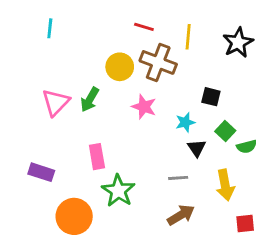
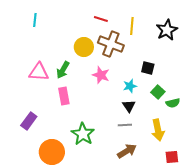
pink triangle: (56, 102) -> (39, 72), turned 50
black triangle: (197, 148) -> (129, 106), moved
pink rectangle: (97, 157) -> (64, 96), moved
purple rectangle: (41, 172) -> (29, 121), turned -72

